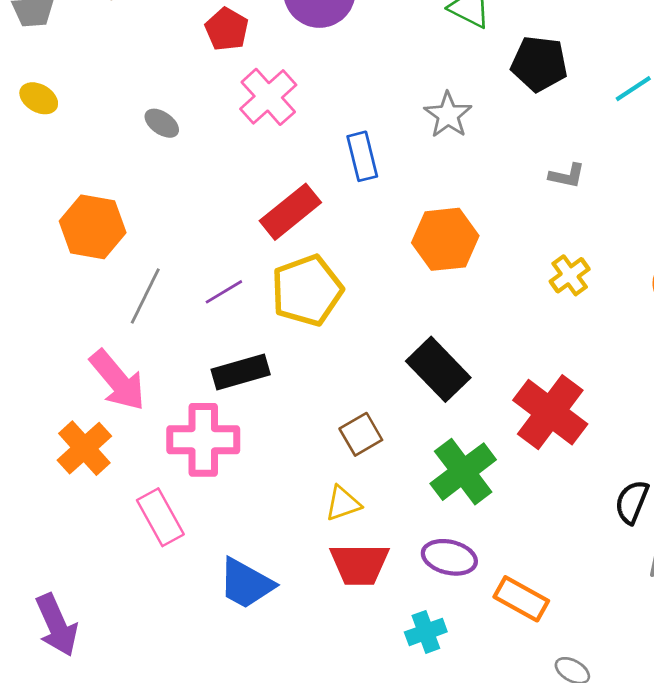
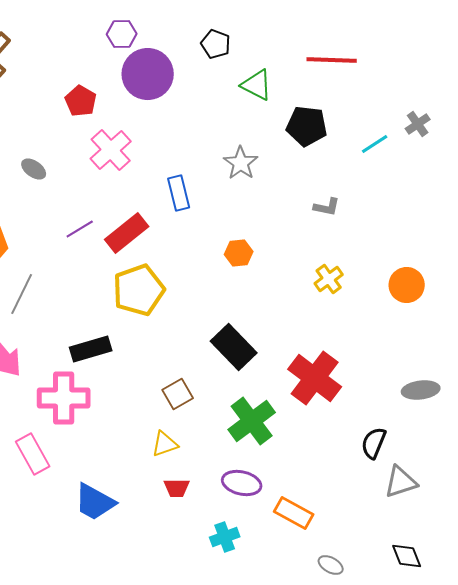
orange hexagon: (445, 239) -> (239, 253), size x0.6
purple line: (224, 292) -> (80, 229), moved
red trapezoid: (359, 564) -> (177, 488), size x0.6

